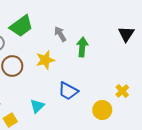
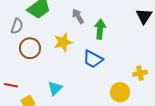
blue trapezoid: (68, 91) -> (93, 59), moved
yellow cross: (122, 91) -> (140, 73), turned 32

